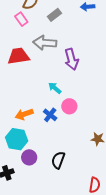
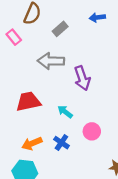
pink rectangle: (21, 19) -> (14, 37), moved
red trapezoid: (18, 56) -> (28, 102), moved
pink circle: (69, 106) -> (92, 131), moved

